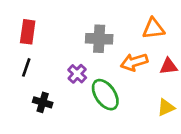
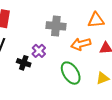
green ellipse: (105, 95) -> (71, 73), moved
black cross: (43, 102) -> (24, 63), moved

